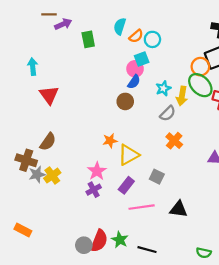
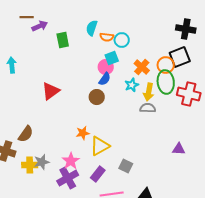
orange semicircle: (136, 36) -> (107, 37), turned 48
green ellipse: (200, 85) -> (166, 82), turned 40
red triangle: (49, 95) -> (51, 91), moved, turned 30
gray semicircle: (168, 113) -> (148, 108), moved, turned -133
orange cross: (174, 141) -> (142, 67), moved
gray star: (37, 174) -> (42, 162), moved
yellow cross: (52, 176) -> (30, 165), turned 35
purple cross: (94, 190) -> (68, 178), size x1.5

